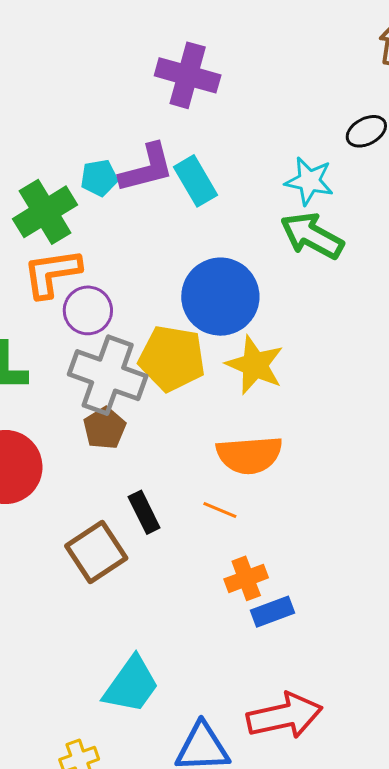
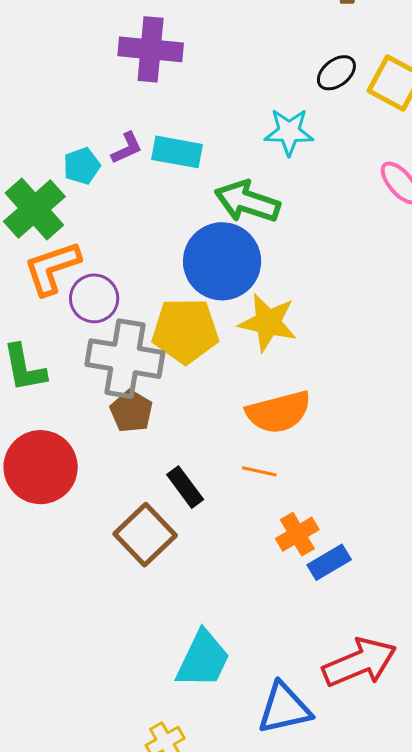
purple L-shape: (147, 168) -> (127, 148), size x0.6
cyan rectangle: (196, 181) -> (177, 152), turned -39
green arrow: (312, 236) -> (247, 202), moved

